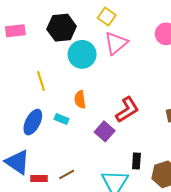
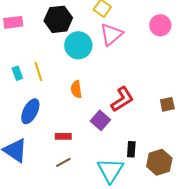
cyan rectangle: (62, 119) -> (17, 73), moved, turned 48
red rectangle: (39, 178) -> (63, 136), moved

